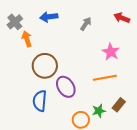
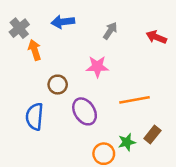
red arrow: (122, 18) -> (156, 37), moved
pink star: (111, 52) -> (97, 67), moved, turned -30
brown circle: (45, 66) -> (58, 85), size x0.6
blue semicircle: (40, 101) -> (35, 117), moved

